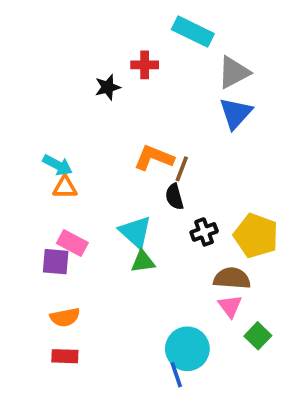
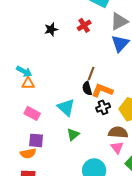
red cross: (145, 65) -> (84, 25), moved, turned -32
orange L-shape: (154, 158) -> (102, 90), moved
purple square: (56, 262) -> (36, 140), moved
green triangle: (143, 262) -> (73, 134), moved, turned -32

